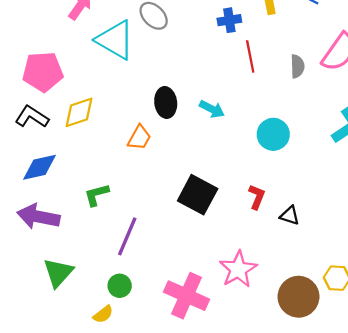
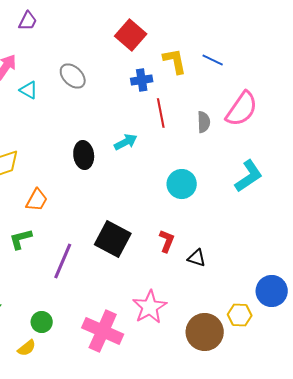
cyan triangle: (115, 40) -> (29, 90), moved, size x0.5
cyan arrow: (212, 109) -> (126, 142), moved, turned -55
orange trapezoid: (139, 138) -> (37, 200), moved
purple line: (127, 236) -> (63, 261), moved

